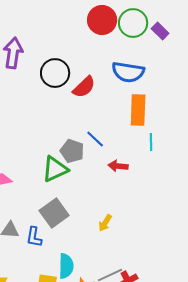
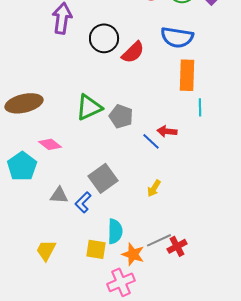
blue line: (95, 139) -> (151, 141), moved
green triangle: (55, 169) -> (89, 107), moved
blue L-shape: (34, 237) -> (83, 202), turned 35

